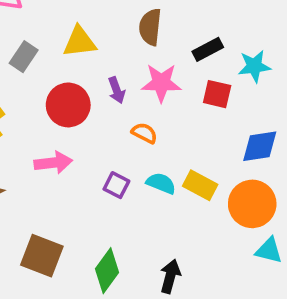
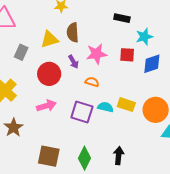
brown semicircle: (150, 27) -> (73, 32), moved
black rectangle: (208, 49) -> (122, 18), moved, turned 49
blue diamond: (260, 146) -> (152, 64), moved
purple square: (116, 185) -> (82, 112), size x1.6

